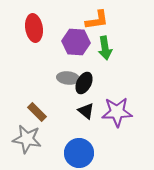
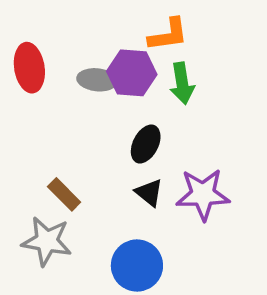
red ellipse: (34, 28) -> (29, 68), moved
gray ellipse: (68, 78) -> (97, 80), moved

